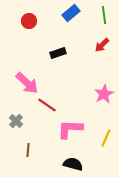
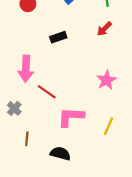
pink arrow: (27, 83) -> (26, 69), turned 50
black semicircle: (73, 164) -> (60, 153), moved

